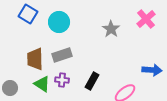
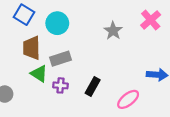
brown trapezoid: (35, 59) -> (32, 48), moved
green triangle: (42, 84) -> (39, 74), moved

